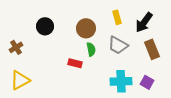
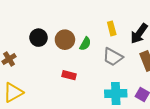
brown circle: (86, 28) -> (65, 40), moved
green semicircle: (91, 49) -> (85, 44), moved, turned 40

